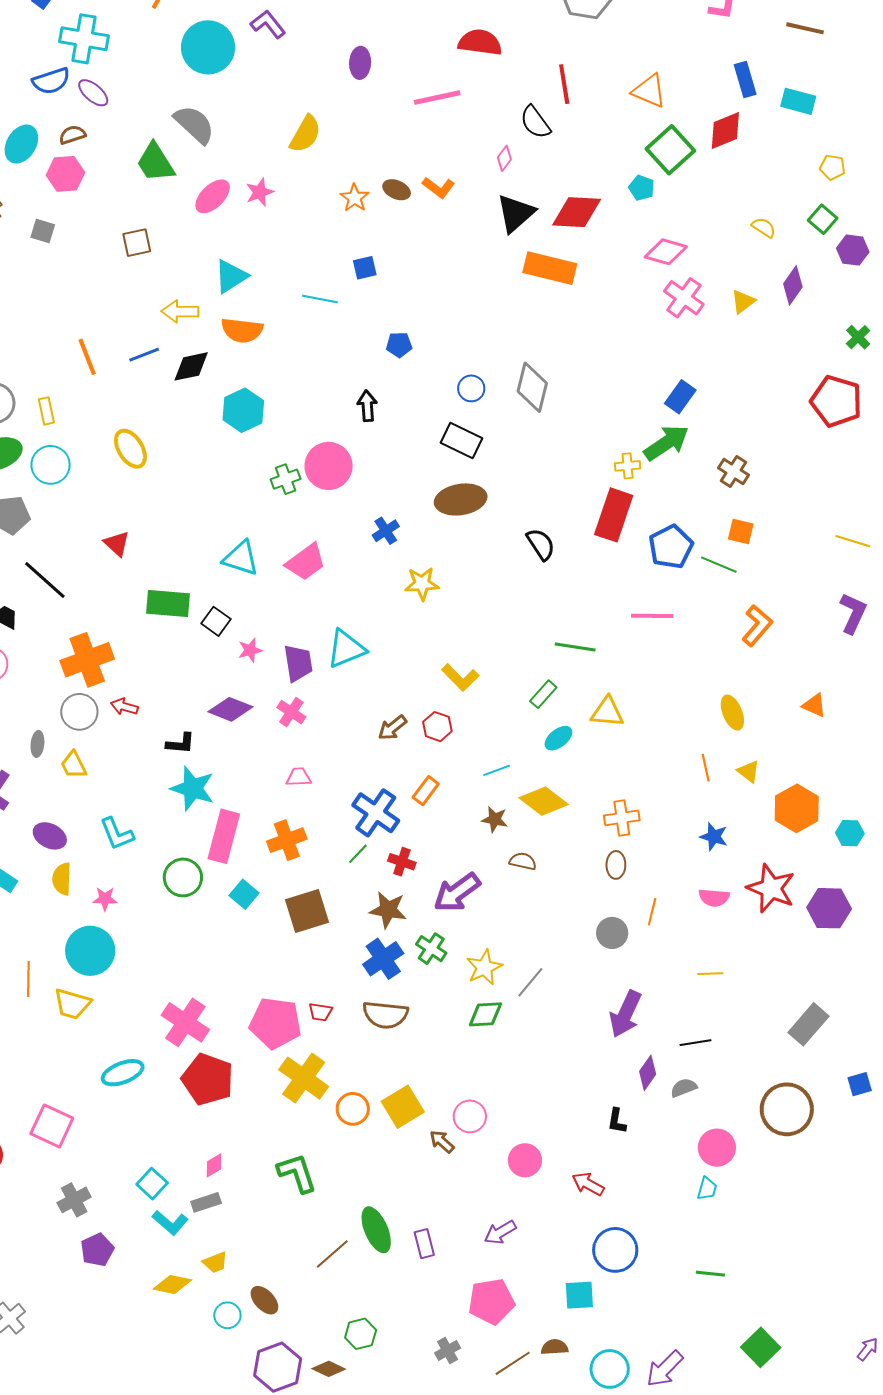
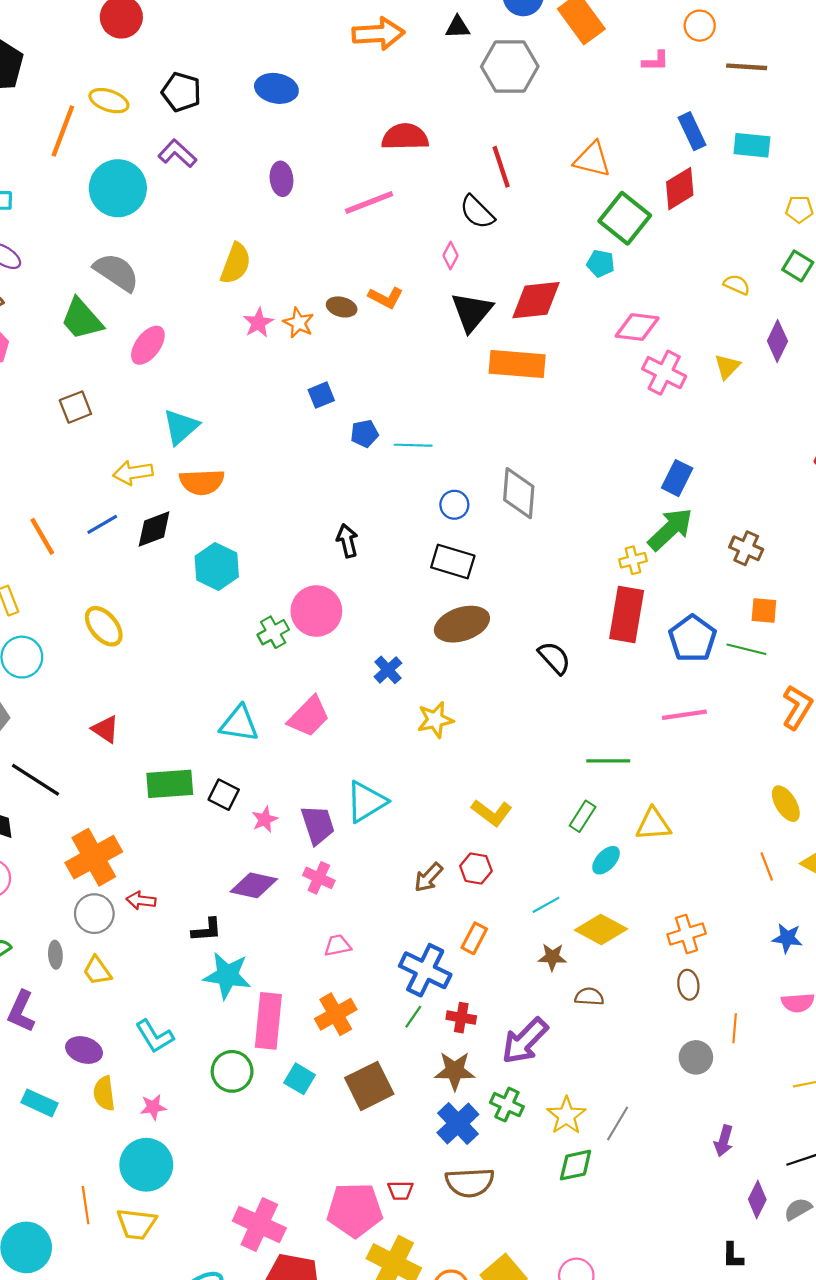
pink star: (260, 192) -> (258, 323), moved
cyan line: (320, 299) -> (413, 445), moved
blue pentagon: (399, 345) -> (364, 434), moved
purple arrow: (625, 1014) -> (724, 1141), size x0.6

